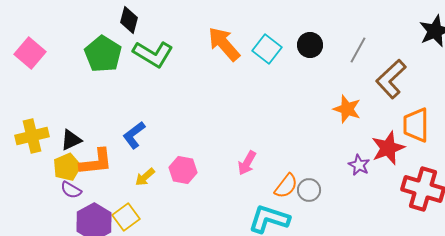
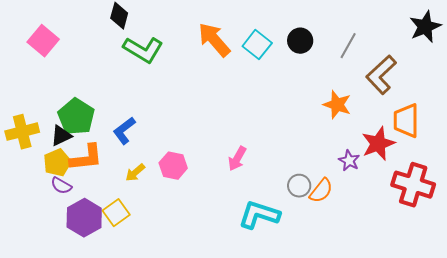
pink square: (30, 53) -> (43, 41), moved
green pentagon: (103, 54) -> (76, 117), moved
orange semicircle: (286, 186) -> (321, 191), moved

